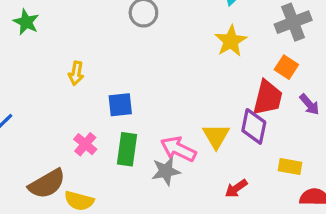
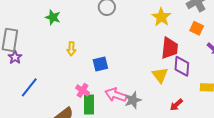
green star: (26, 22) -> (53, 17), moved
red trapezoid: (268, 98) -> (170, 48), moved
green rectangle: (127, 149) -> (89, 105), moved
pink arrow: (178, 149) -> (116, 95), moved

